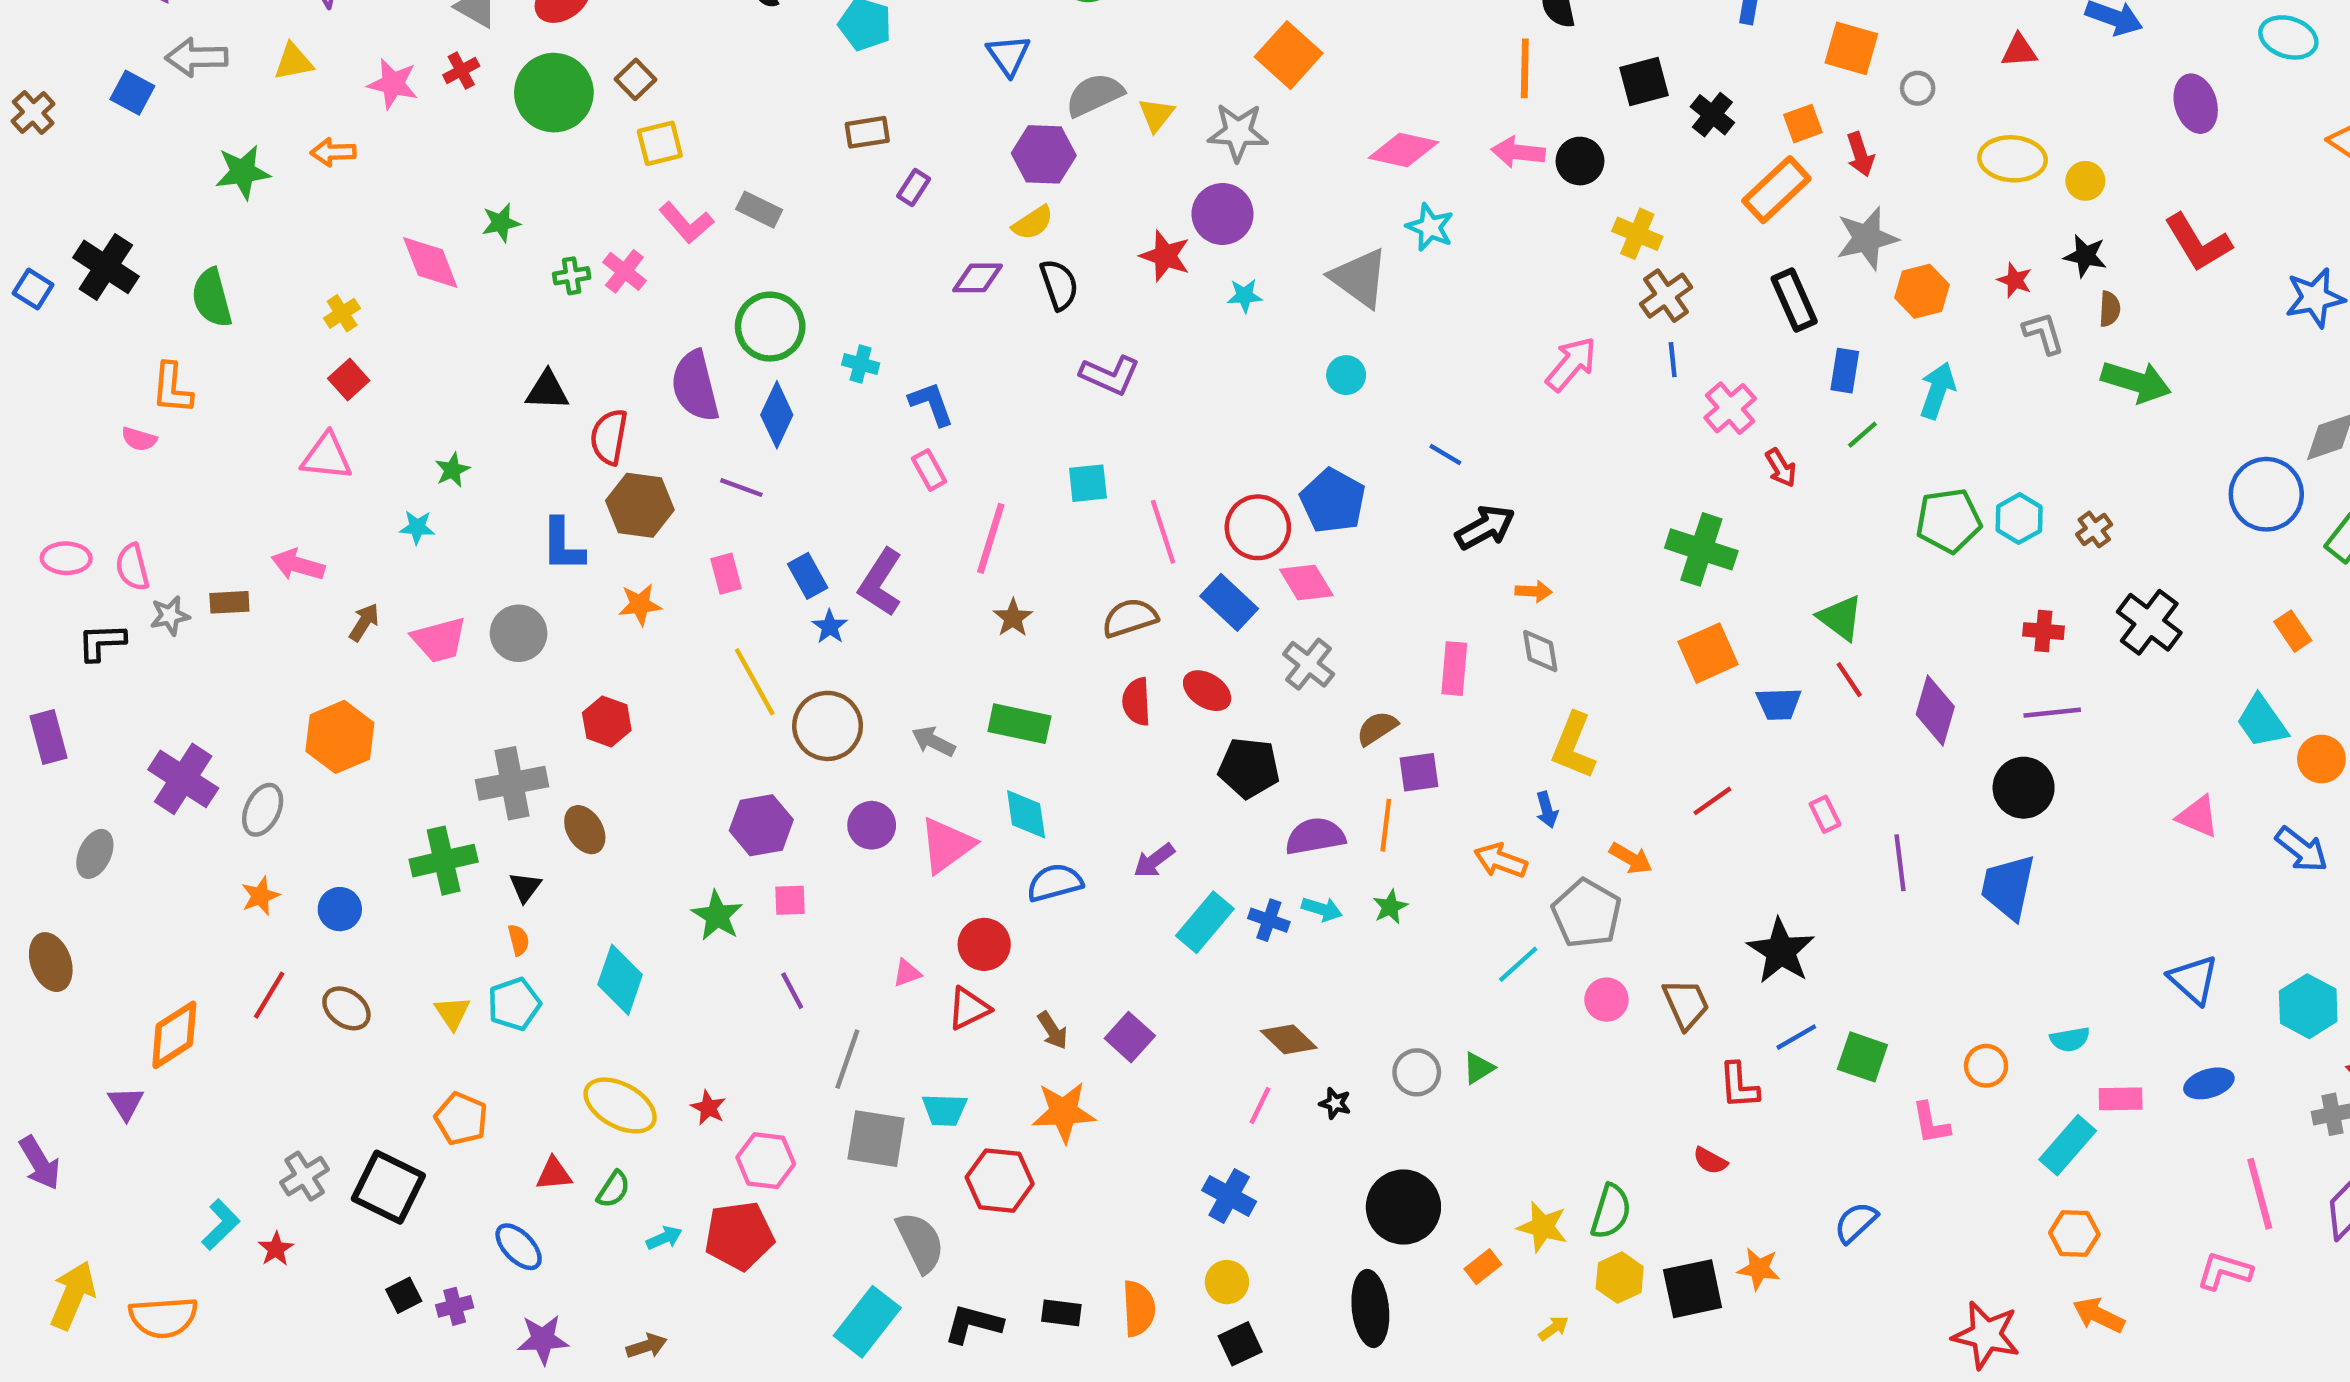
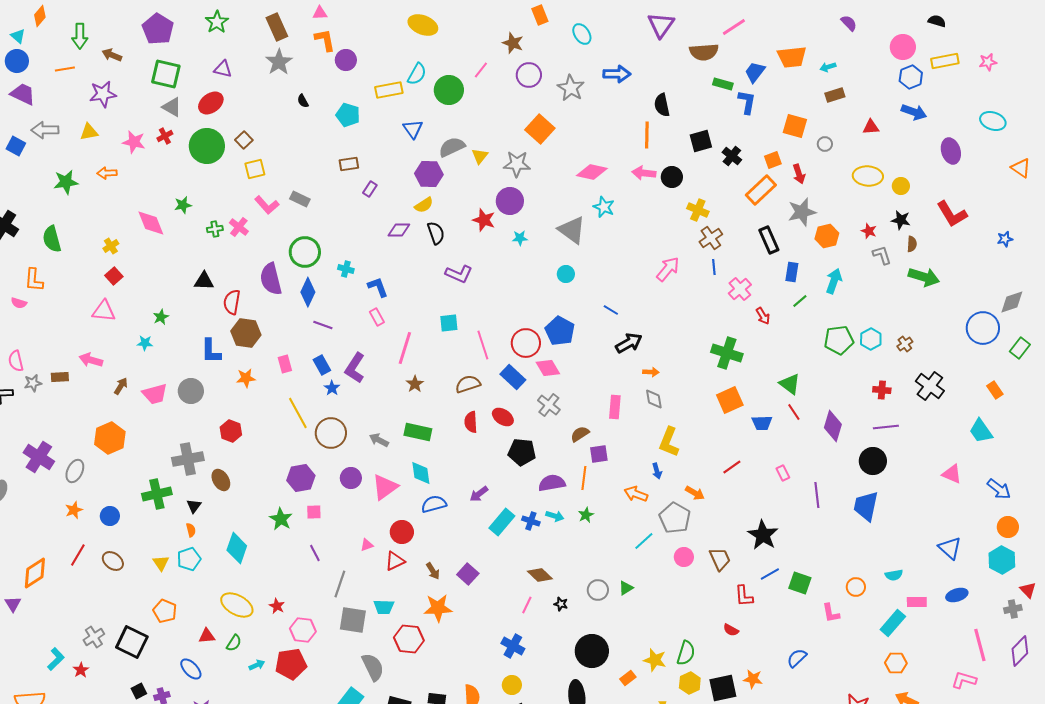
blue star: (2315, 298) -> (1005, 239), size x0.6
purple line: (741, 488) -> (323, 325), moved
orange circle: (2321, 759) -> (1008, 527), moved

